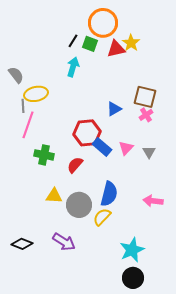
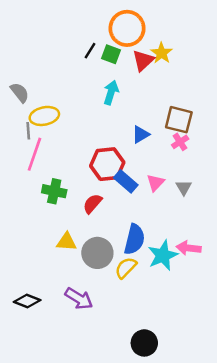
red triangle: (116, 49) -> (143, 60), turned -30
cyan arrow: (73, 67) -> (111, 93), moved
cyan star: (132, 250) -> (163, 255), moved
black circle: (133, 278) -> (144, 343), moved

